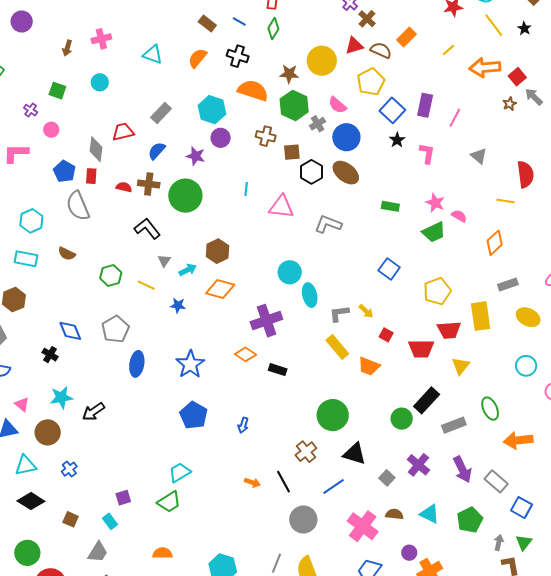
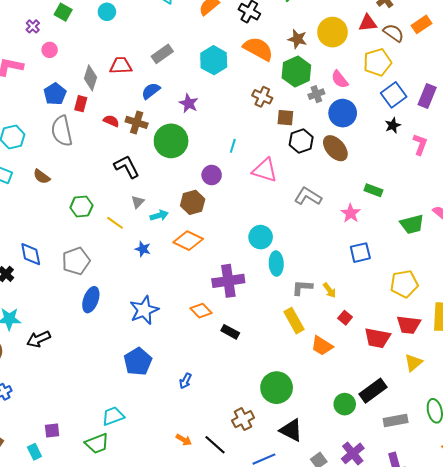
purple circle: (221, 138) -> (212, 175), moved
pink star: (435, 203) -> (351, 213), moved
blue square: (389, 269) -> (360, 253), turned 30
black line: (284, 482) -> (215, 445), turned -30

